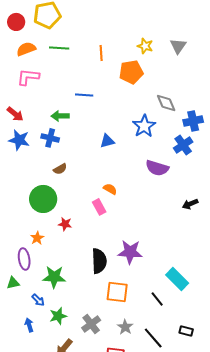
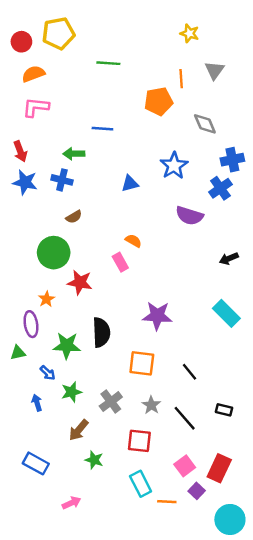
yellow star: (145, 46) -> (189, 33), moved
green line: (59, 48) -> (108, 63), moved
orange line: (101, 53) -> (181, 79), moved
gray diamond: (166, 103) -> (205, 124), moved
red arrow: (15, 114) -> (20, 151), turned 30
red star: (65, 224) -> (80, 282), size x1.5
black semicircle: (99, 261) -> (101, 332), moved
cyan rectangle: (177, 279) -> (226, 313), moved

